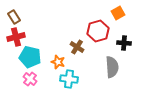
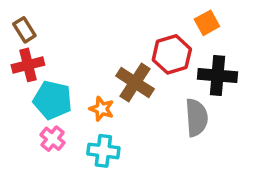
black cross: (124, 43) -> (217, 75), size x1.5
brown cross: (77, 47) -> (135, 82), size x1.5
cyan cross: (69, 79) -> (103, 151), moved

